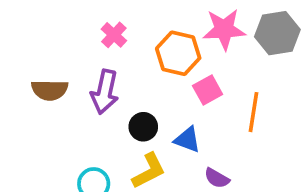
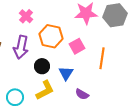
orange hexagon: (178, 53) -> (51, 36), moved
blue triangle: (187, 140) -> (66, 73), turned 42

